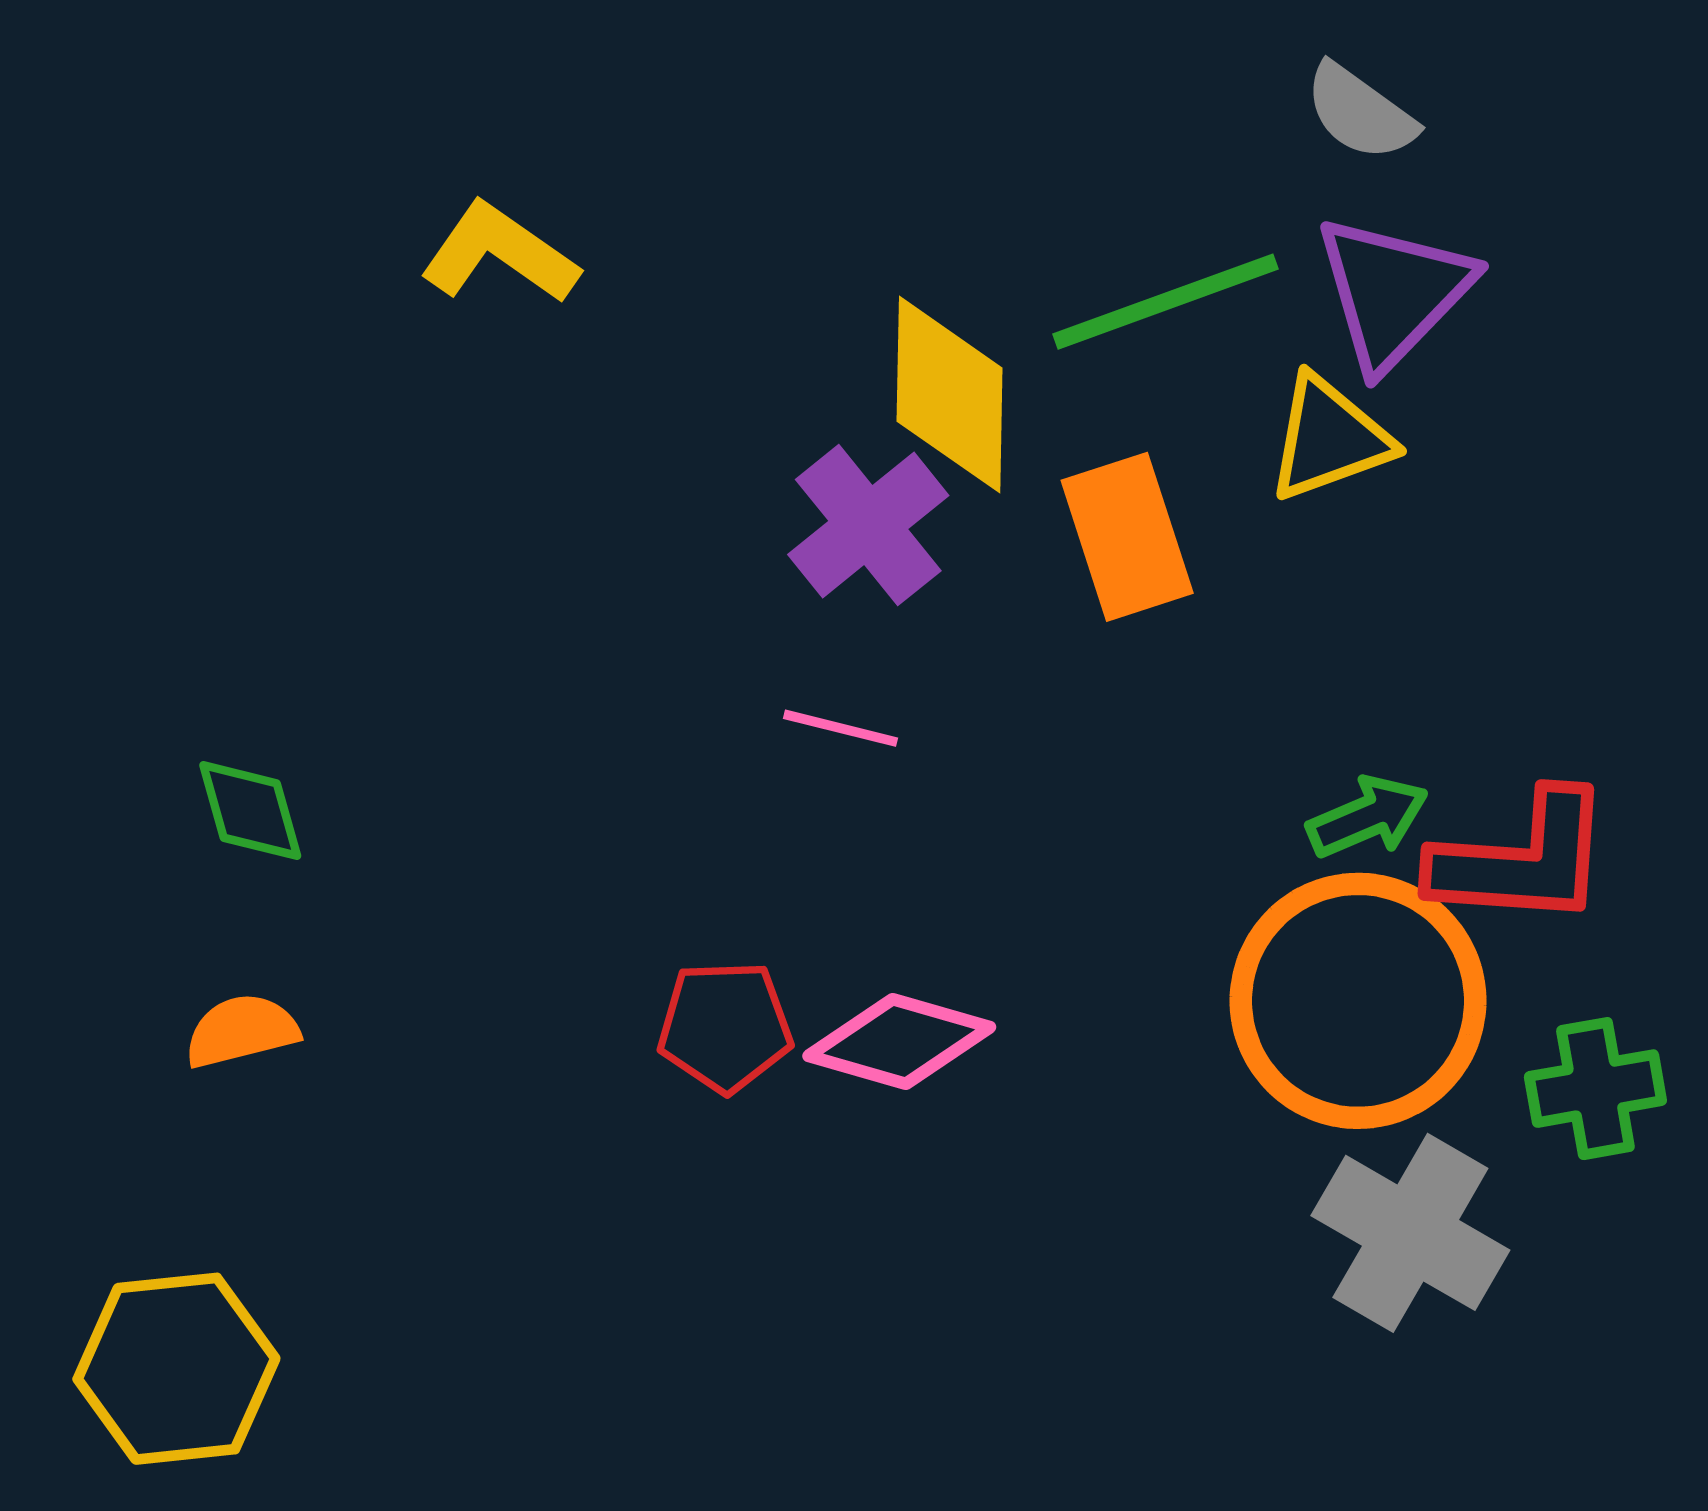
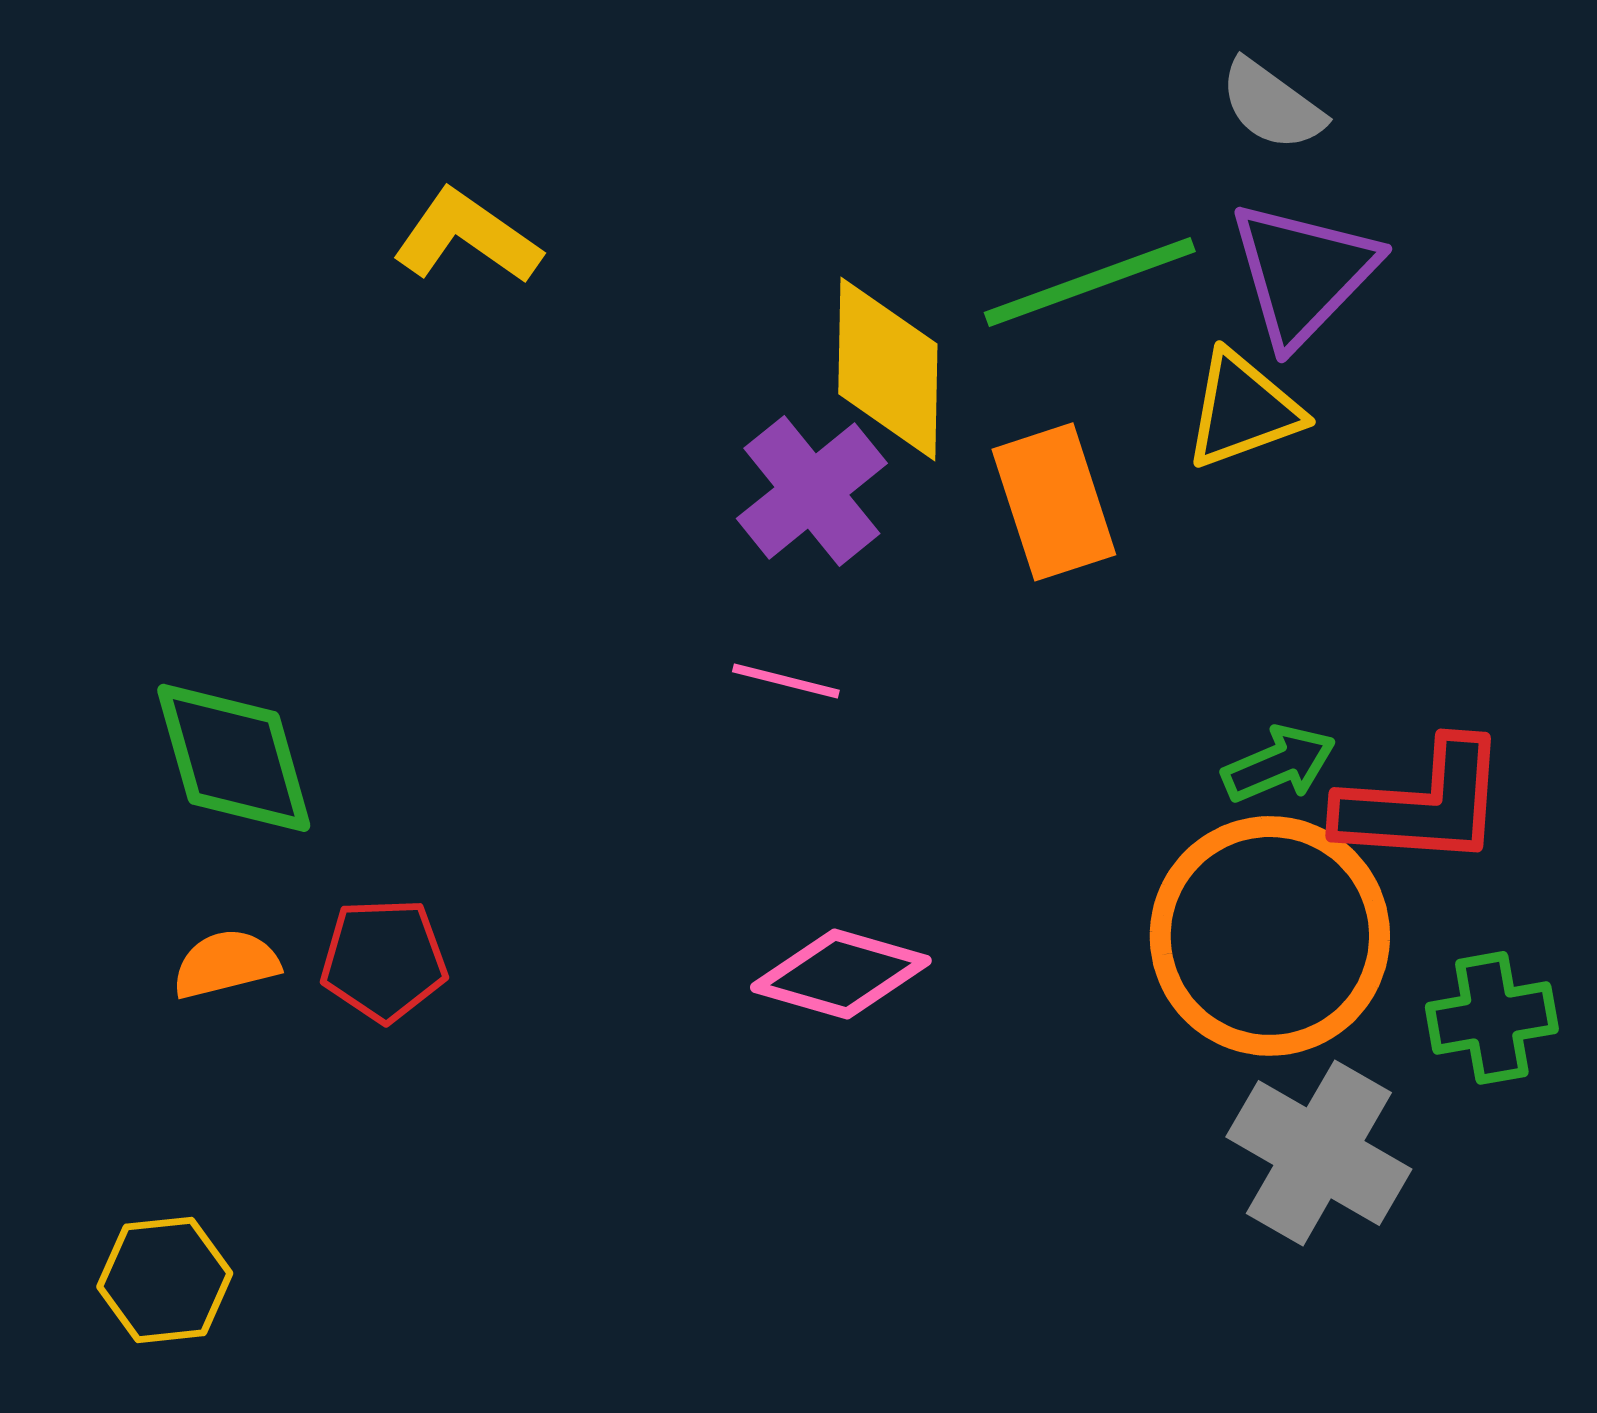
green diamond: (250, 811) -> (234, 758), size x1.6
red pentagon: (725, 1027) -> (384, 960), moved
yellow hexagon: (176, 1369) -> (165, 1280), size x0.7

